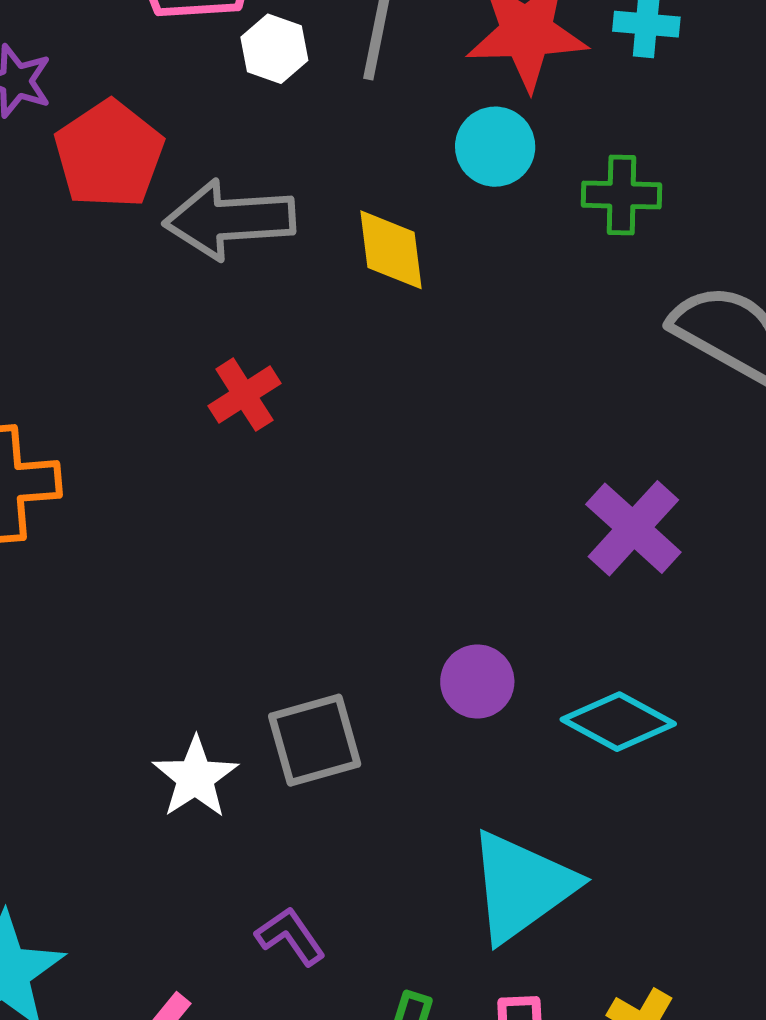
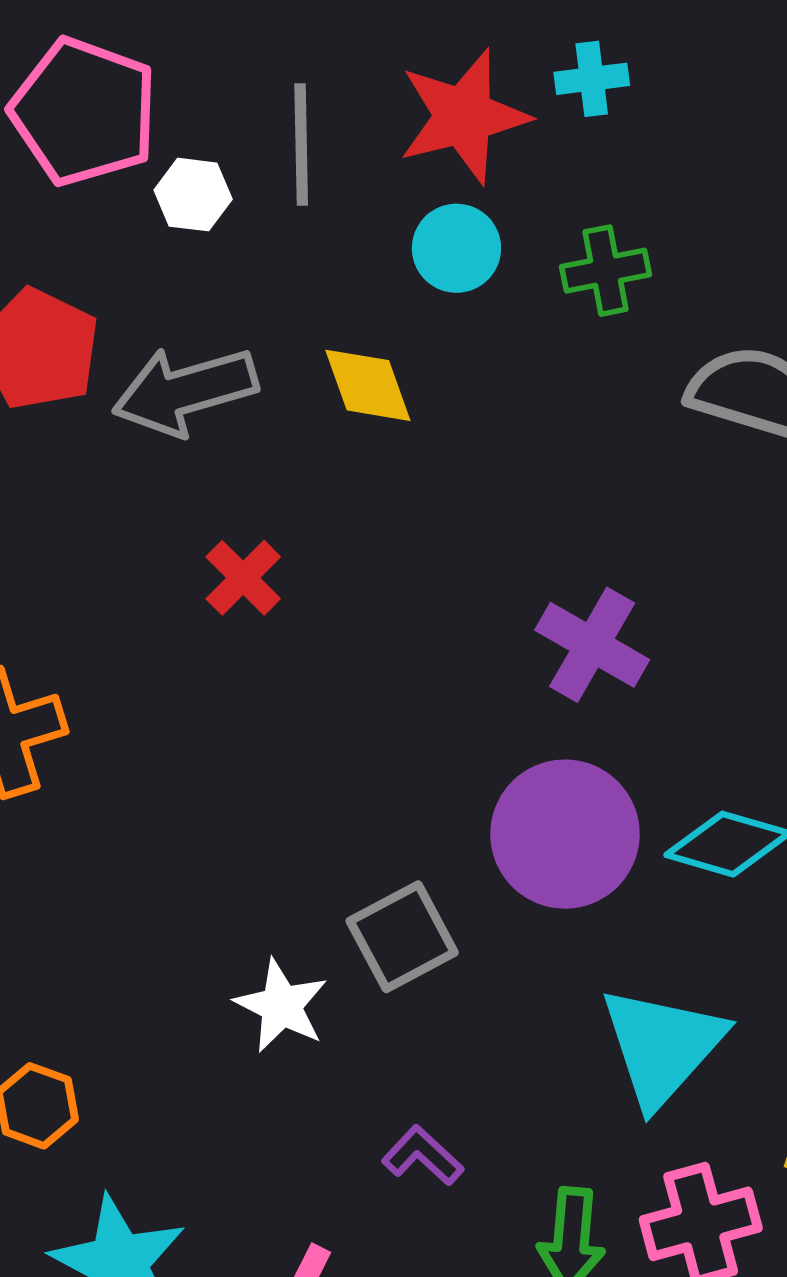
purple cross: (633, 528) -> (592, 645), moved
purple circle: (477, 681) -> (565, 834), size x1.8

